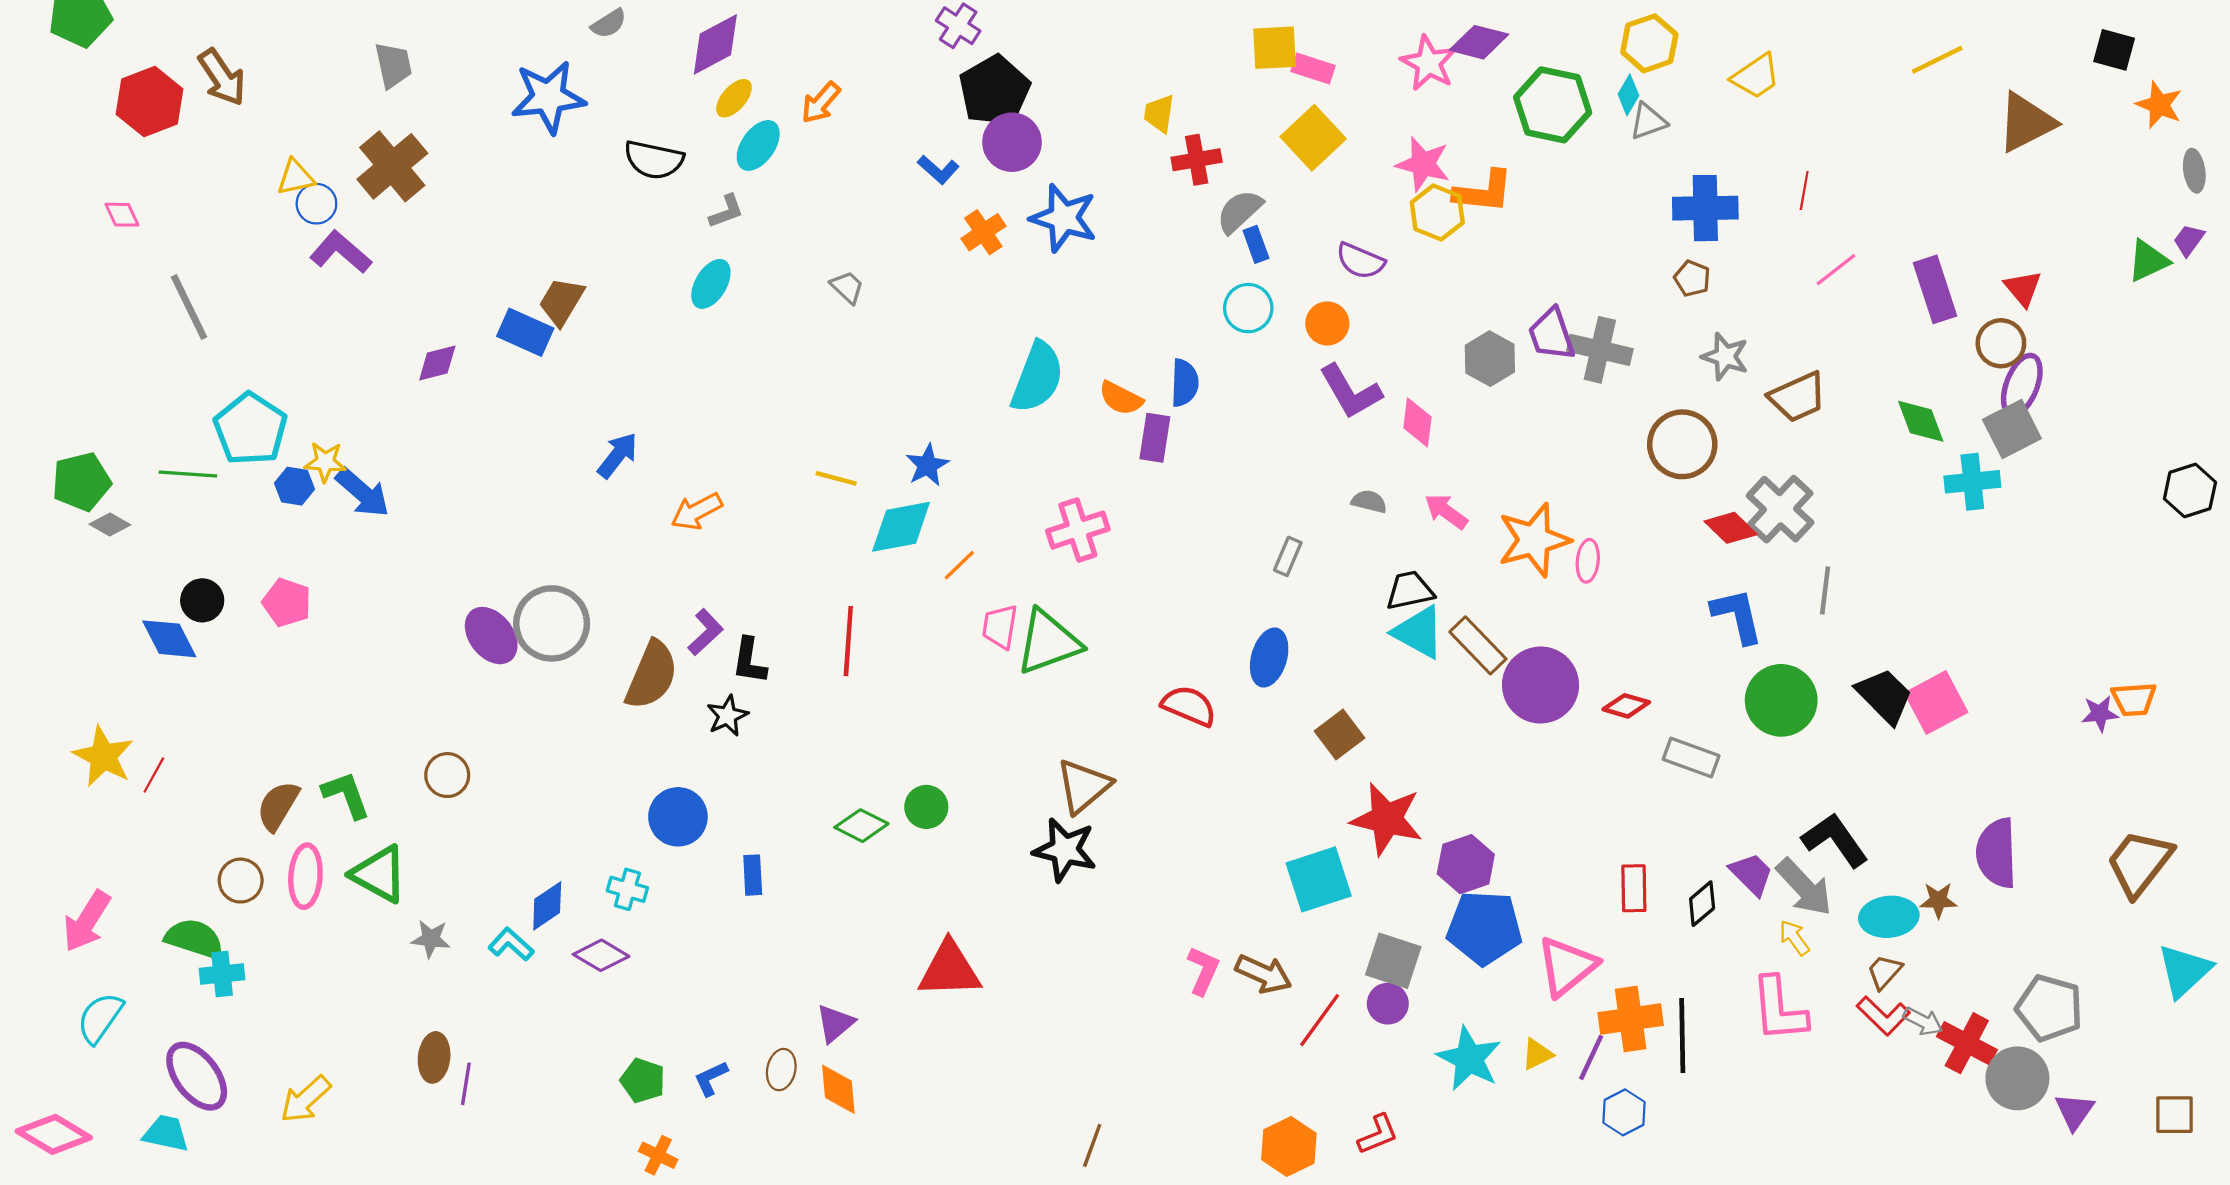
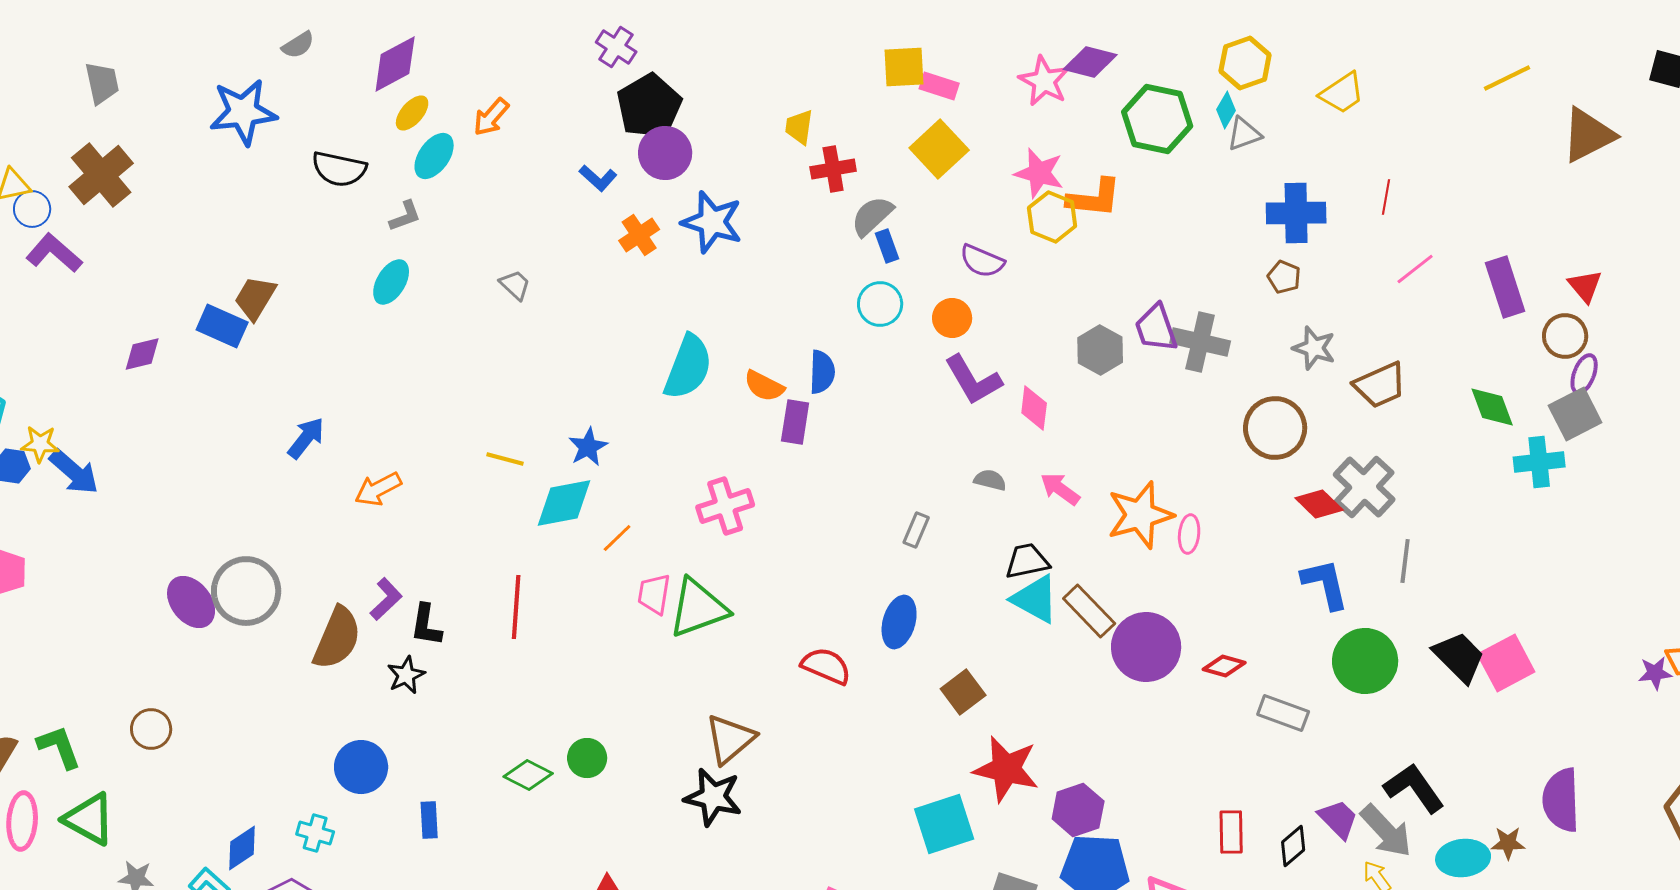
purple ellipse: (2022, 385) -> (1584, 374), size x0.7

